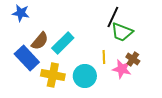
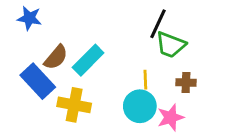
brown cross: (133, 59) -> (186, 82), turned -32
pink star: (122, 69) -> (171, 117), moved, turned -30
cyan circle: (85, 76) -> (140, 106), moved

